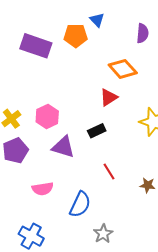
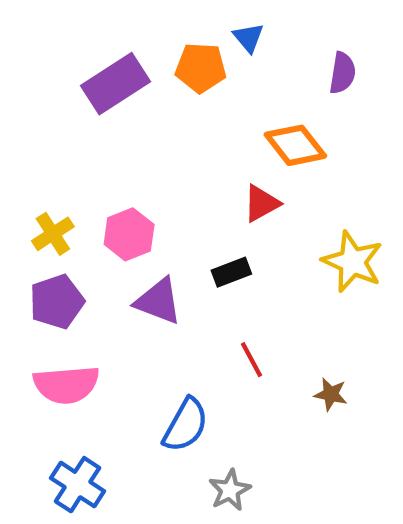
purple rectangle: (36, 46) -> (116, 84), turned -56
pink semicircle: (43, 189) -> (66, 385), moved, size x1.4

